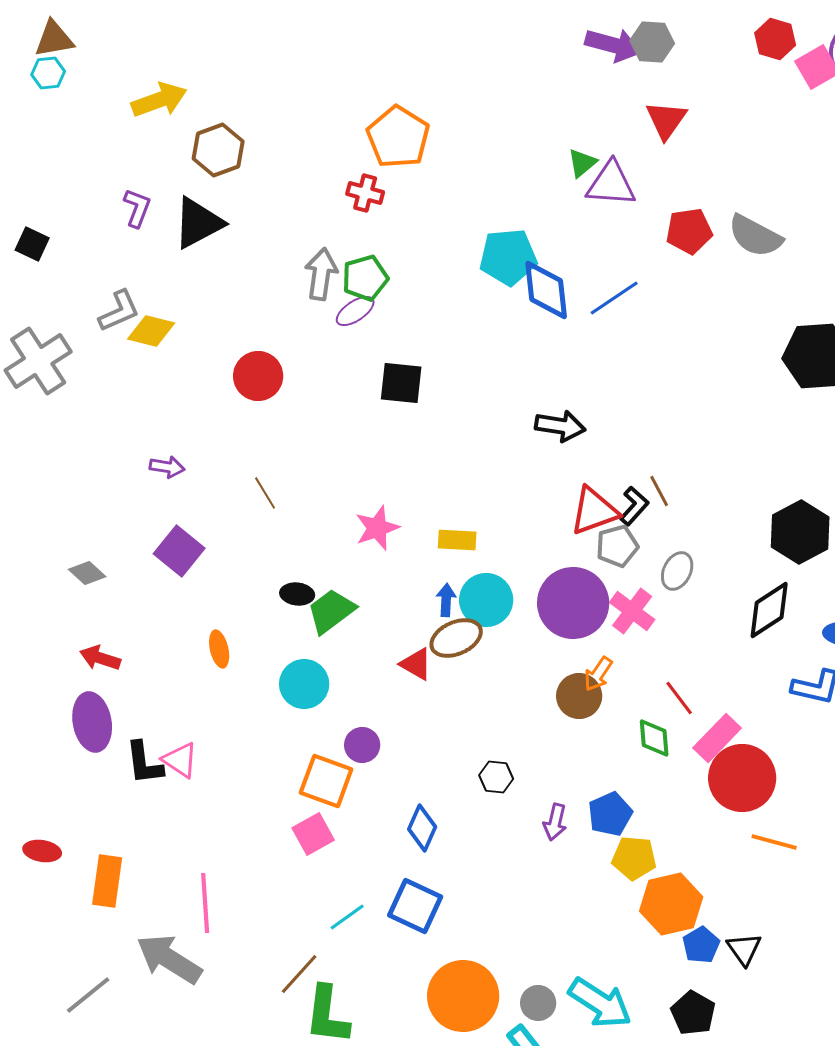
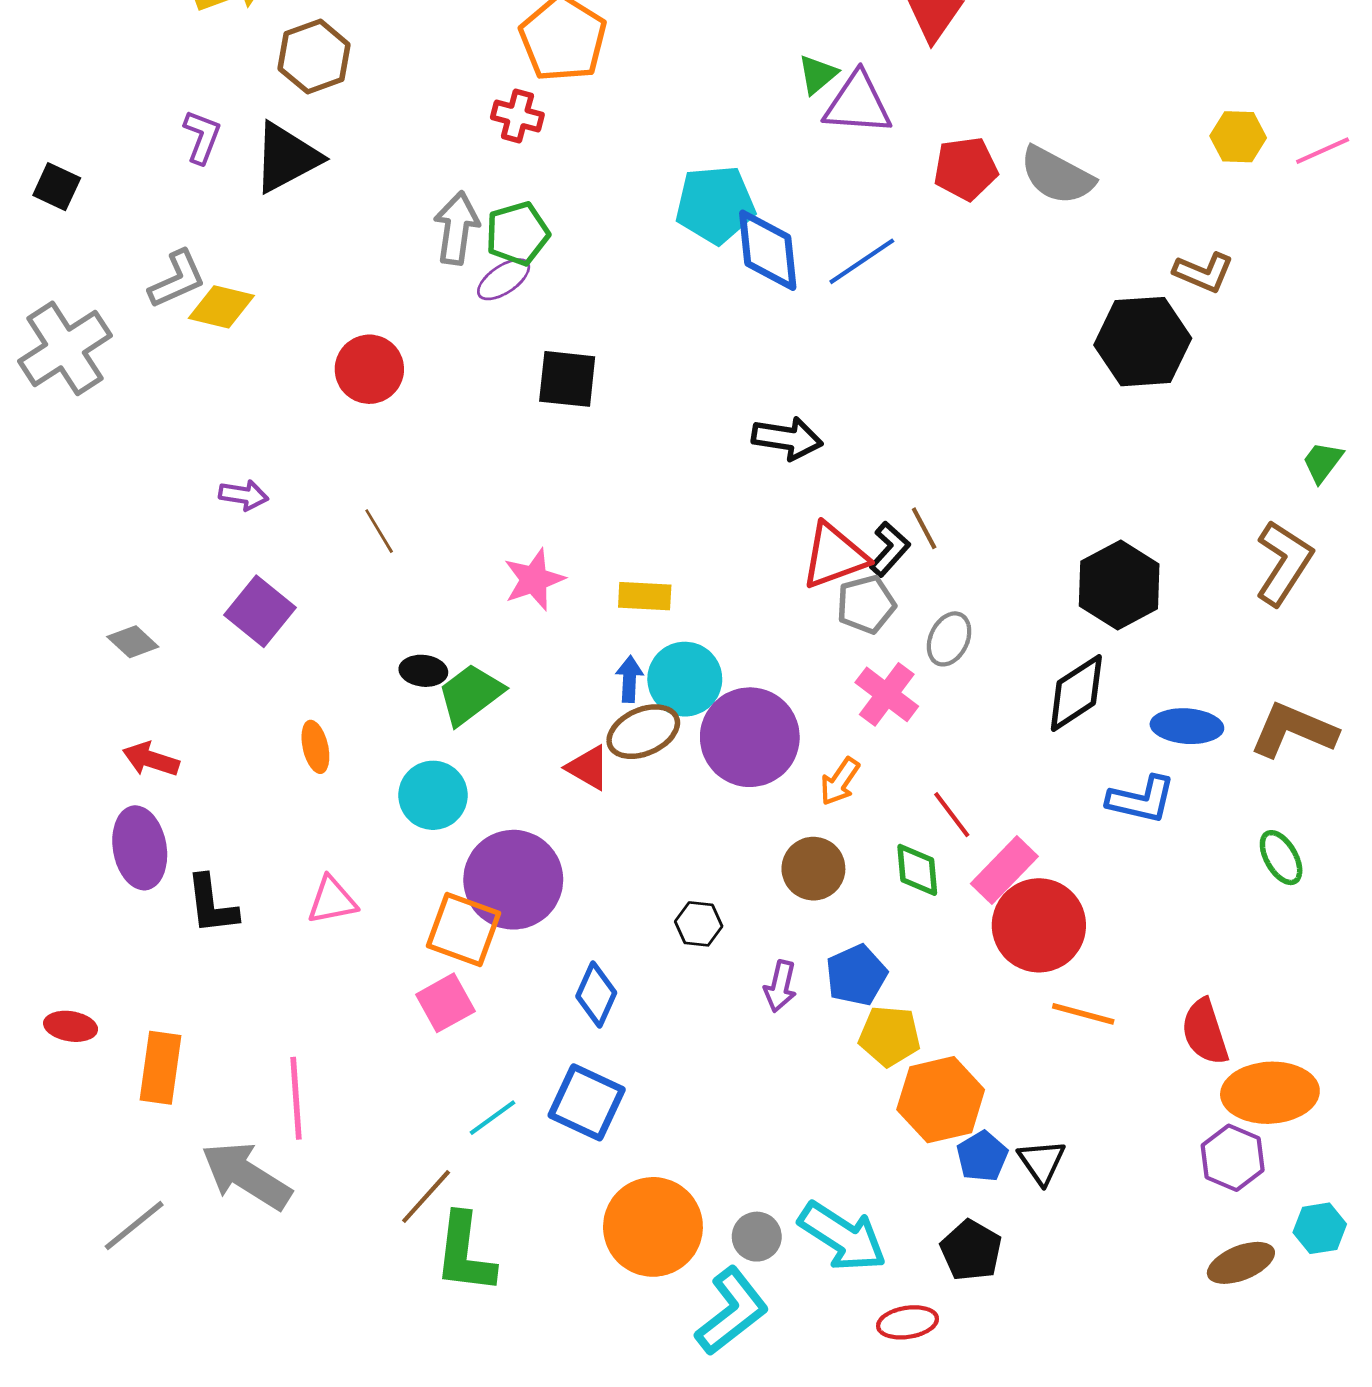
purple circle: (573, 603) -> (750, 737), moved
brown circle: (579, 696) -> (813, 869), moved
purple circle: (362, 745) -> (513, 880), size x2.0
pink triangle: (180, 760) -> (332, 900), moved, turned -45

